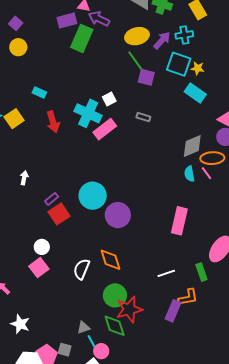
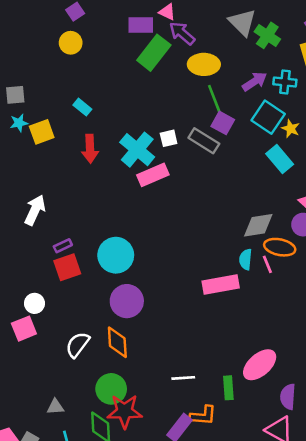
yellow ellipse: (137, 36) -> (204, 64), moved
gray rectangle: (143, 117) -> (204, 141), moved, size x1.6
white arrow: (24, 178) -> (35, 210), size x1.6
purple circle: (118, 215) -> (127, 301), moved
pink rectangle: (179, 221) -> (221, 284), moved, turned 52
gray triangle: (83, 328) -> (55, 407), moved

